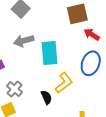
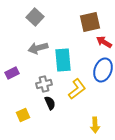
gray cross: (15, 89) -> (44, 84), moved, turned 35
black semicircle: (46, 97) -> (50, 103), moved

